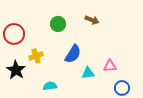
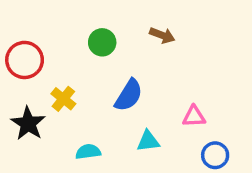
yellow cross: (36, 56) -> (63, 99), turned -32
cyan triangle: (88, 73) -> (148, 141), moved

